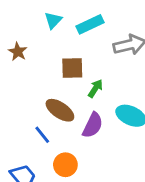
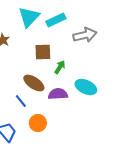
cyan triangle: (53, 20) -> (29, 17), size x1.6
purple semicircle: (93, 125) -> (58, 94), turned -120

